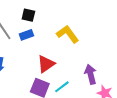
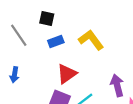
blue rectangle: (26, 35) -> (56, 42), moved

